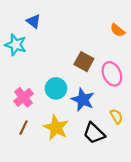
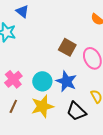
cyan circle: (56, 88) -> (42, 81), moved
yellow star: (56, 128) -> (42, 106), turned 30

